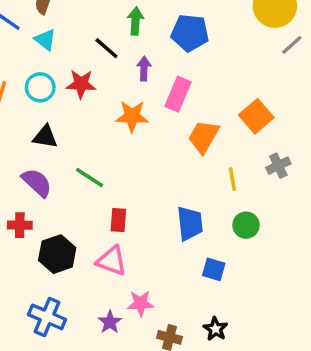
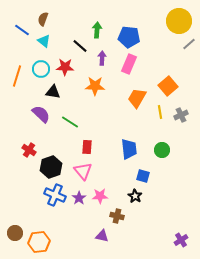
pink rectangle: (178, 94) -> (129, 64), moved
black triangle: (45, 137) -> (53, 92), moved
yellow line: (232, 179) -> (160, 112), moved
purple semicircle: (37, 183) -> (41, 114), moved
red cross: (20, 225) -> (29, 150), turned 32
pink triangle: (112, 261) -> (83, 171), turned 30
blue cross: (47, 317) -> (55, 195), moved
purple star: (110, 322) -> (79, 198), moved
black star: (215, 329) -> (135, 196), moved

